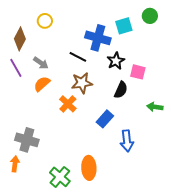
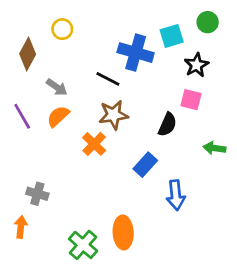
black star: (116, 61) -> (197, 65), moved
purple line: (16, 68) -> (22, 116), moved
gray cross: (27, 140) -> (37, 194), size x0.7

